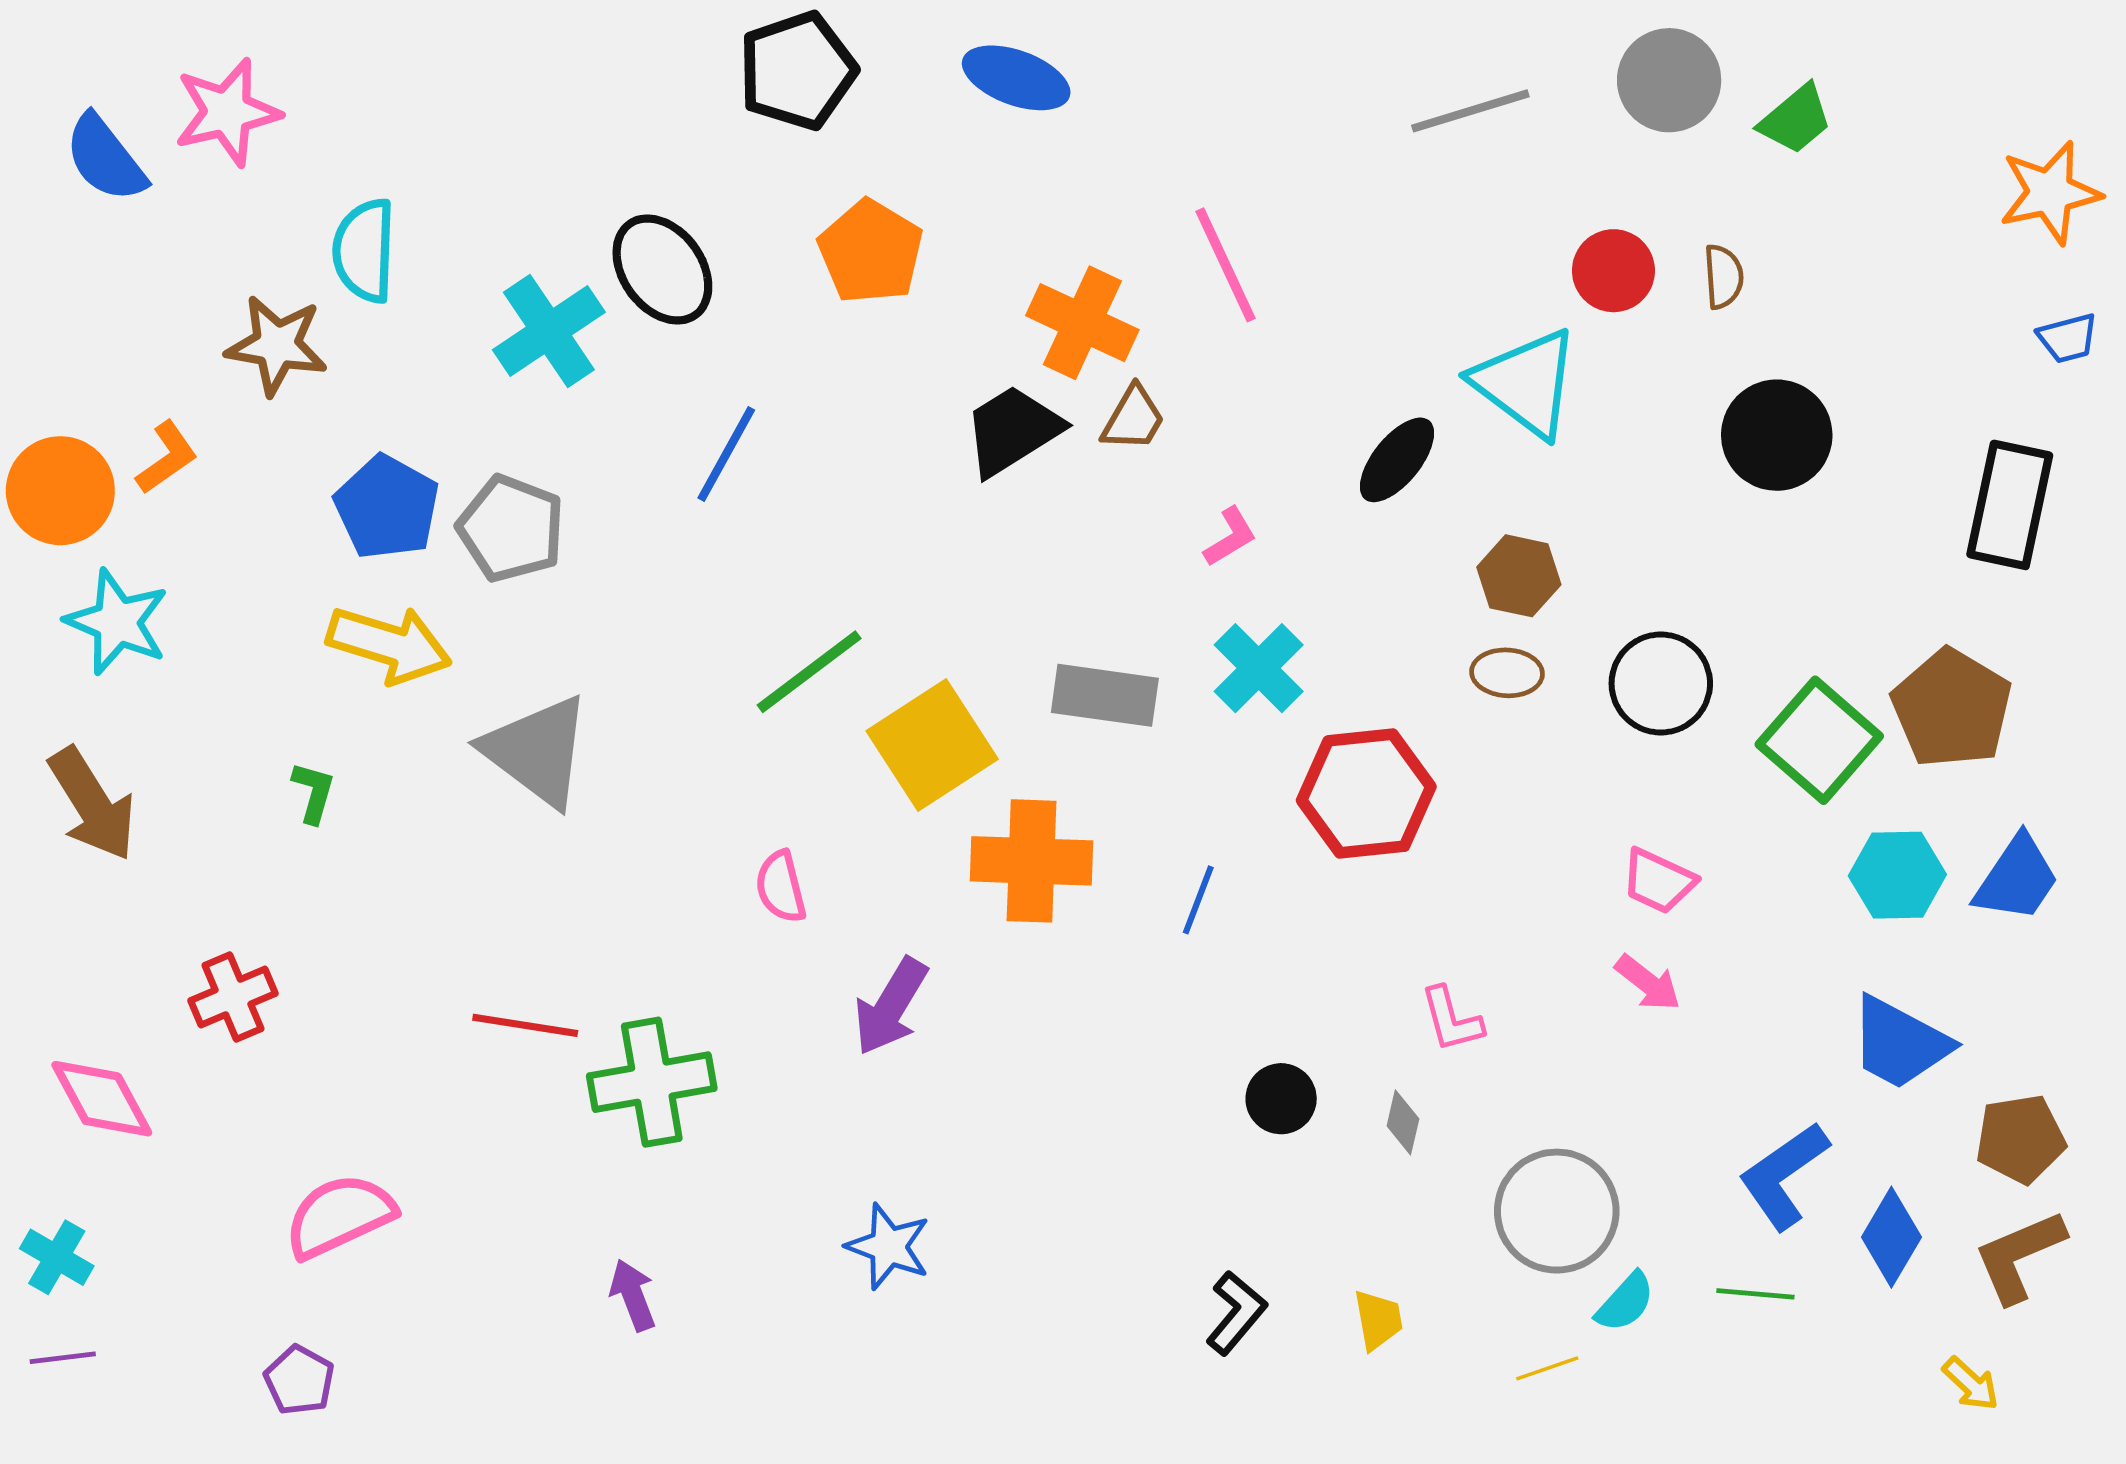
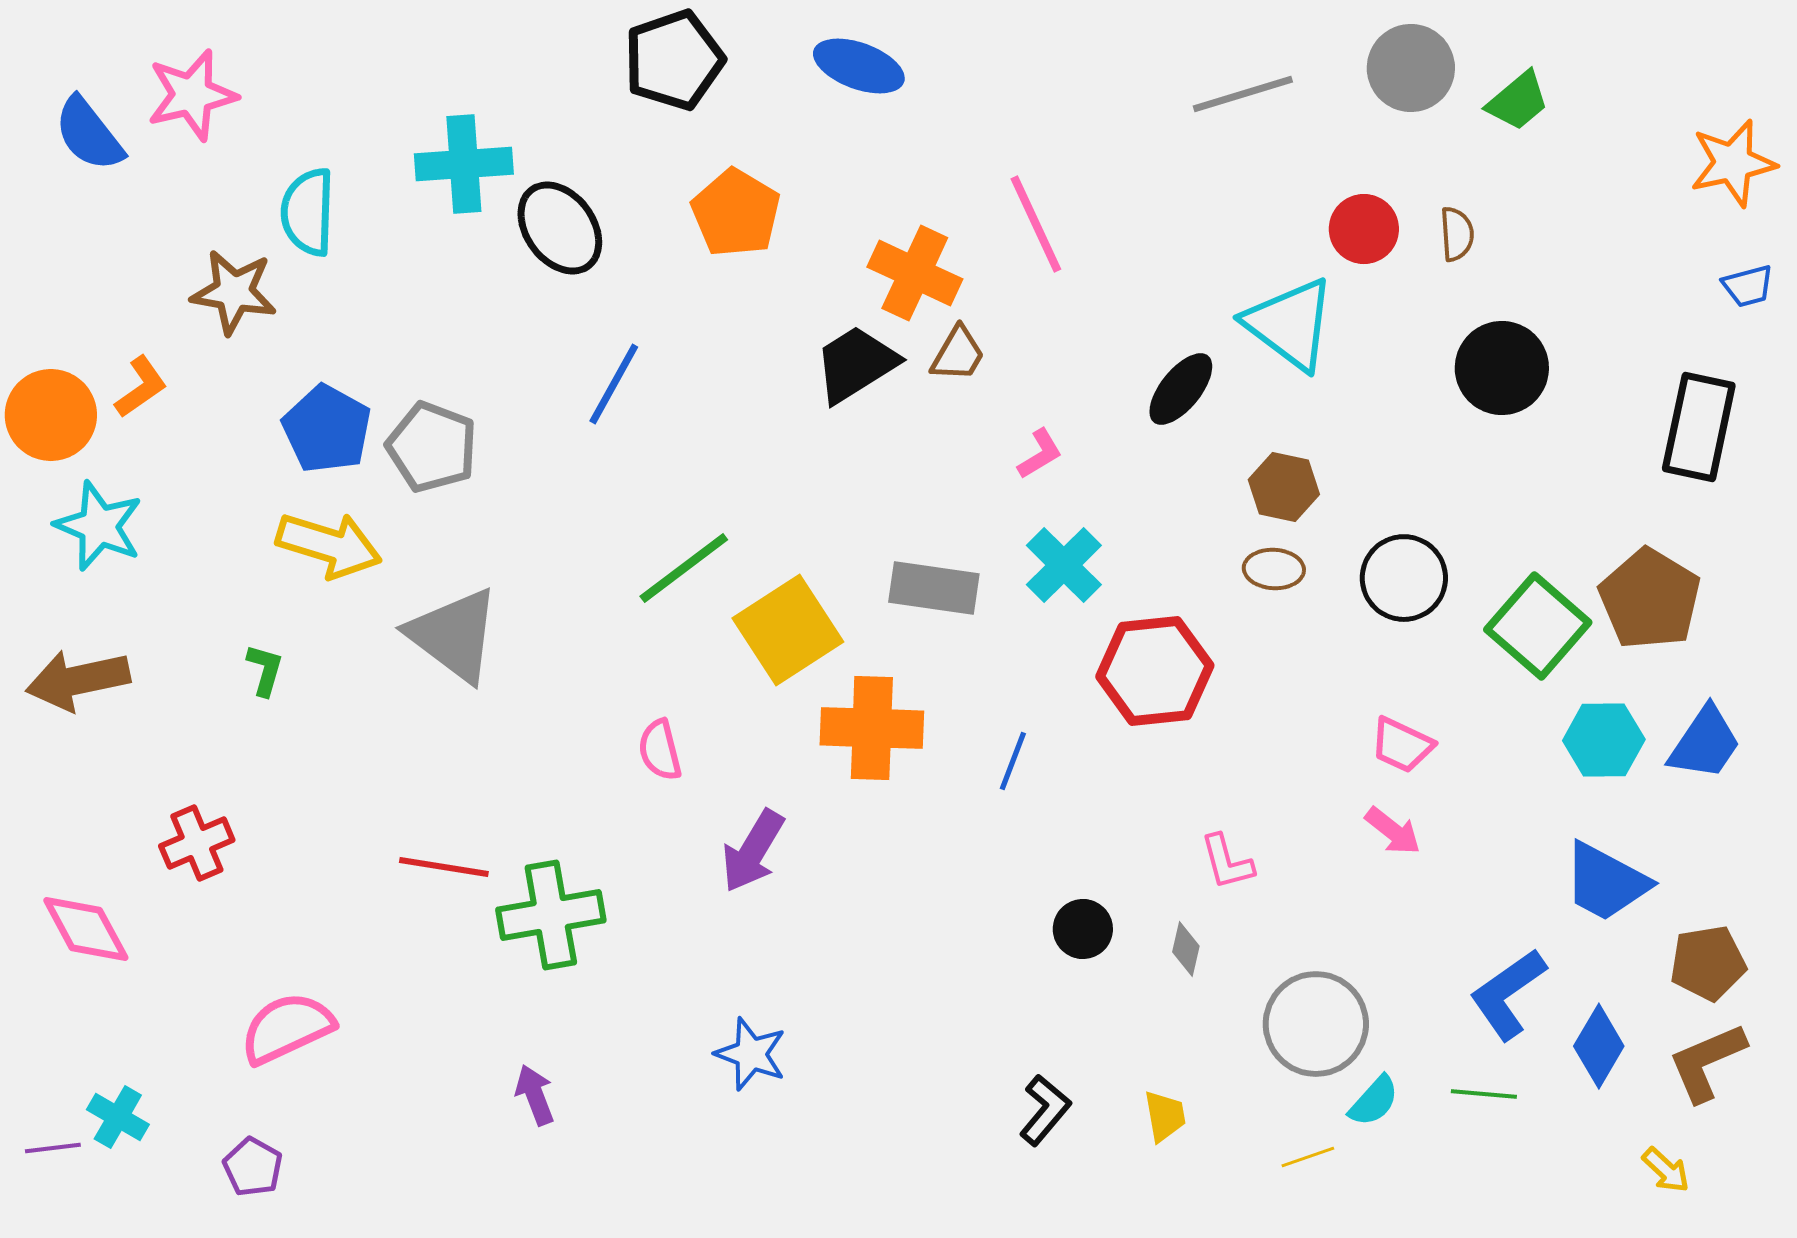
cyan cross: (549, 331) -> (464, 164), moved, turned 30
brown arrow: (92, 804) -> (78, 680), turned 110
cyan cross: (57, 1257) -> (118, 1117), moved

